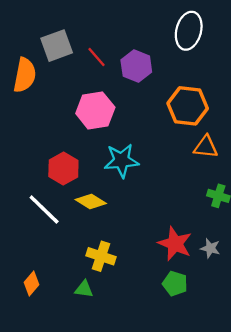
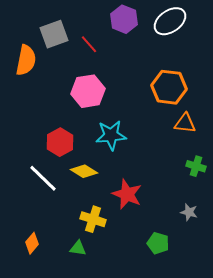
white ellipse: (189, 31) -> (170, 21), turned 40
purple hexagon: (136, 66) -> (124, 19), moved
red star: (175, 244) -> (127, 194), moved

